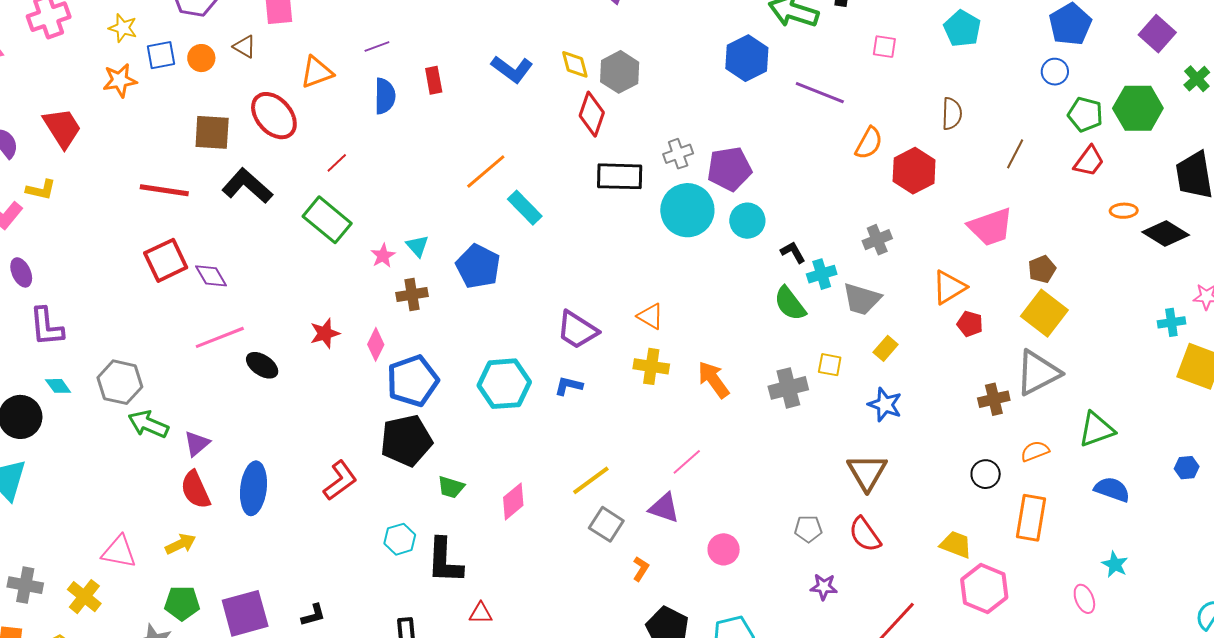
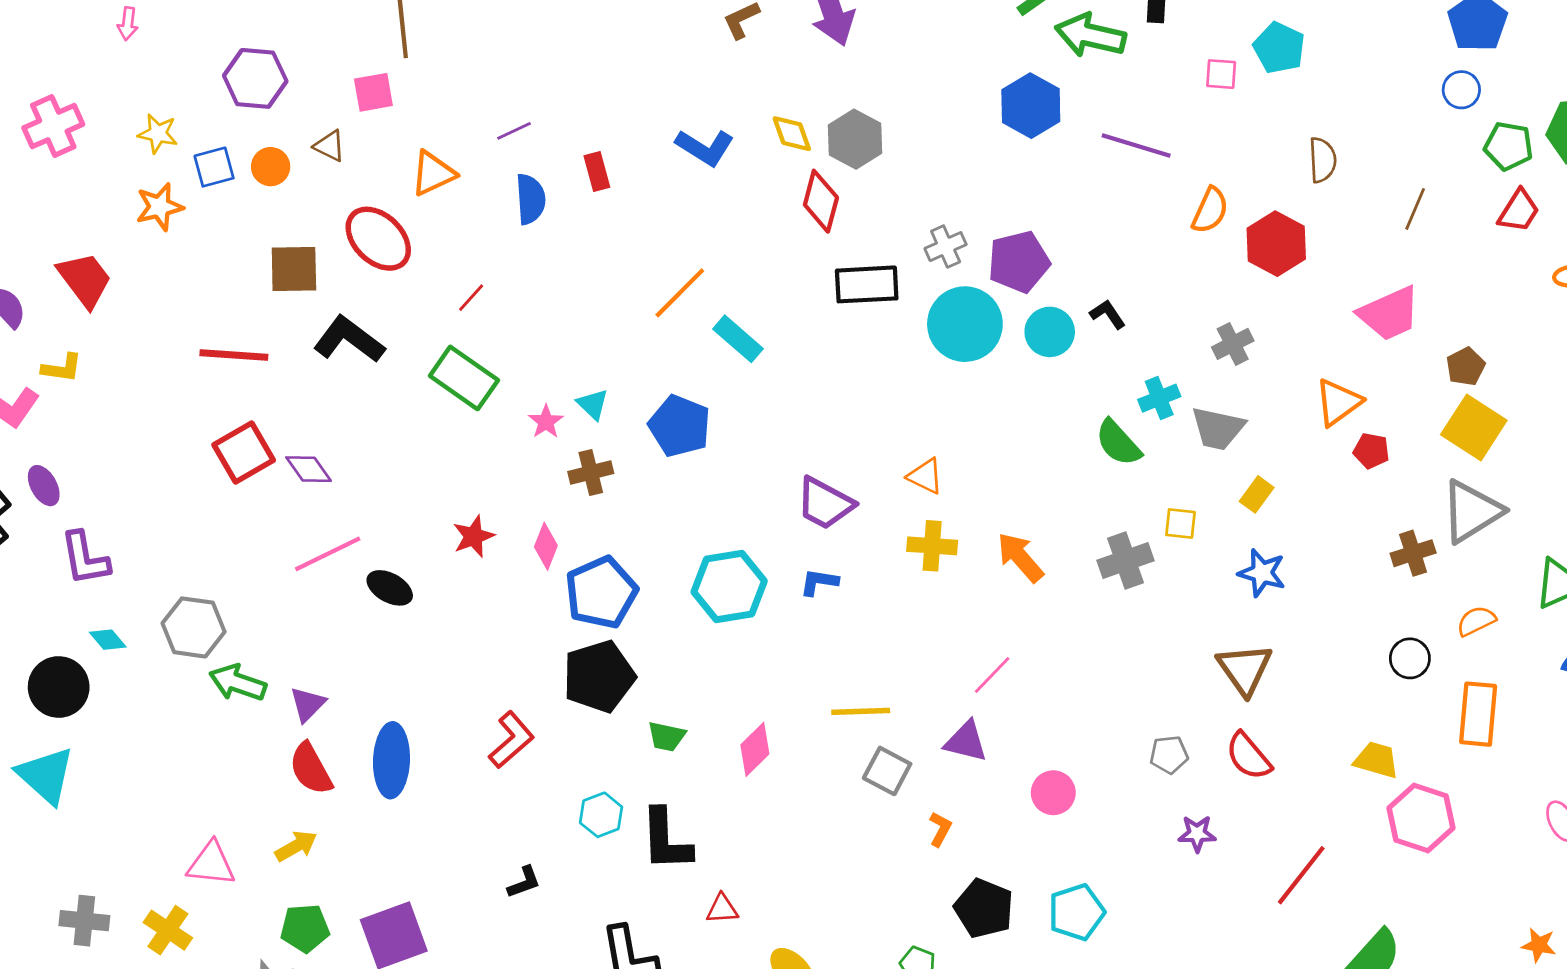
cyan pentagon: (962, 29) -> (1279, 48), moved
black L-shape: (793, 252) -> (1108, 314), moved
yellow line: (591, 480) -> (861, 711), turned 39
black L-shape: (313, 615) -> (524, 882), moved

